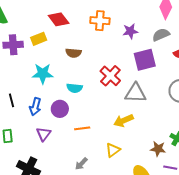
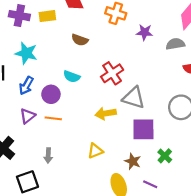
purple square: (145, 60) -> (143, 129), moved
cyan star: (43, 74) -> (26, 53), moved
yellow arrow: (124, 121) -> (106, 113), moved
orange line: (82, 128) -> (53, 118), moved
brown star: (158, 149) -> (133, 161), moved
gray arrow: (81, 164) -> (48, 155), moved, turned -56

